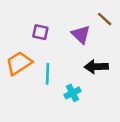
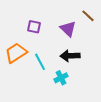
black arrow: (96, 67) -> (70, 56), moved
cyan line: (47, 74) -> (40, 62), turned -30

